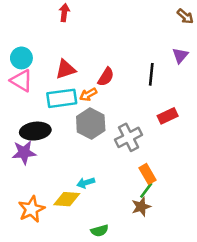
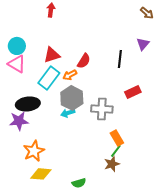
cyan rectangle: (62, 98) -> (49, 78), turned -45
gray cross: (129, 137) -> (102, 109), turned 30
cyan arrow: (86, 183) -> (68, 113), moved
yellow diamond: (67, 199) -> (41, 174), moved
orange star: (32, 209) -> (34, 151), moved

